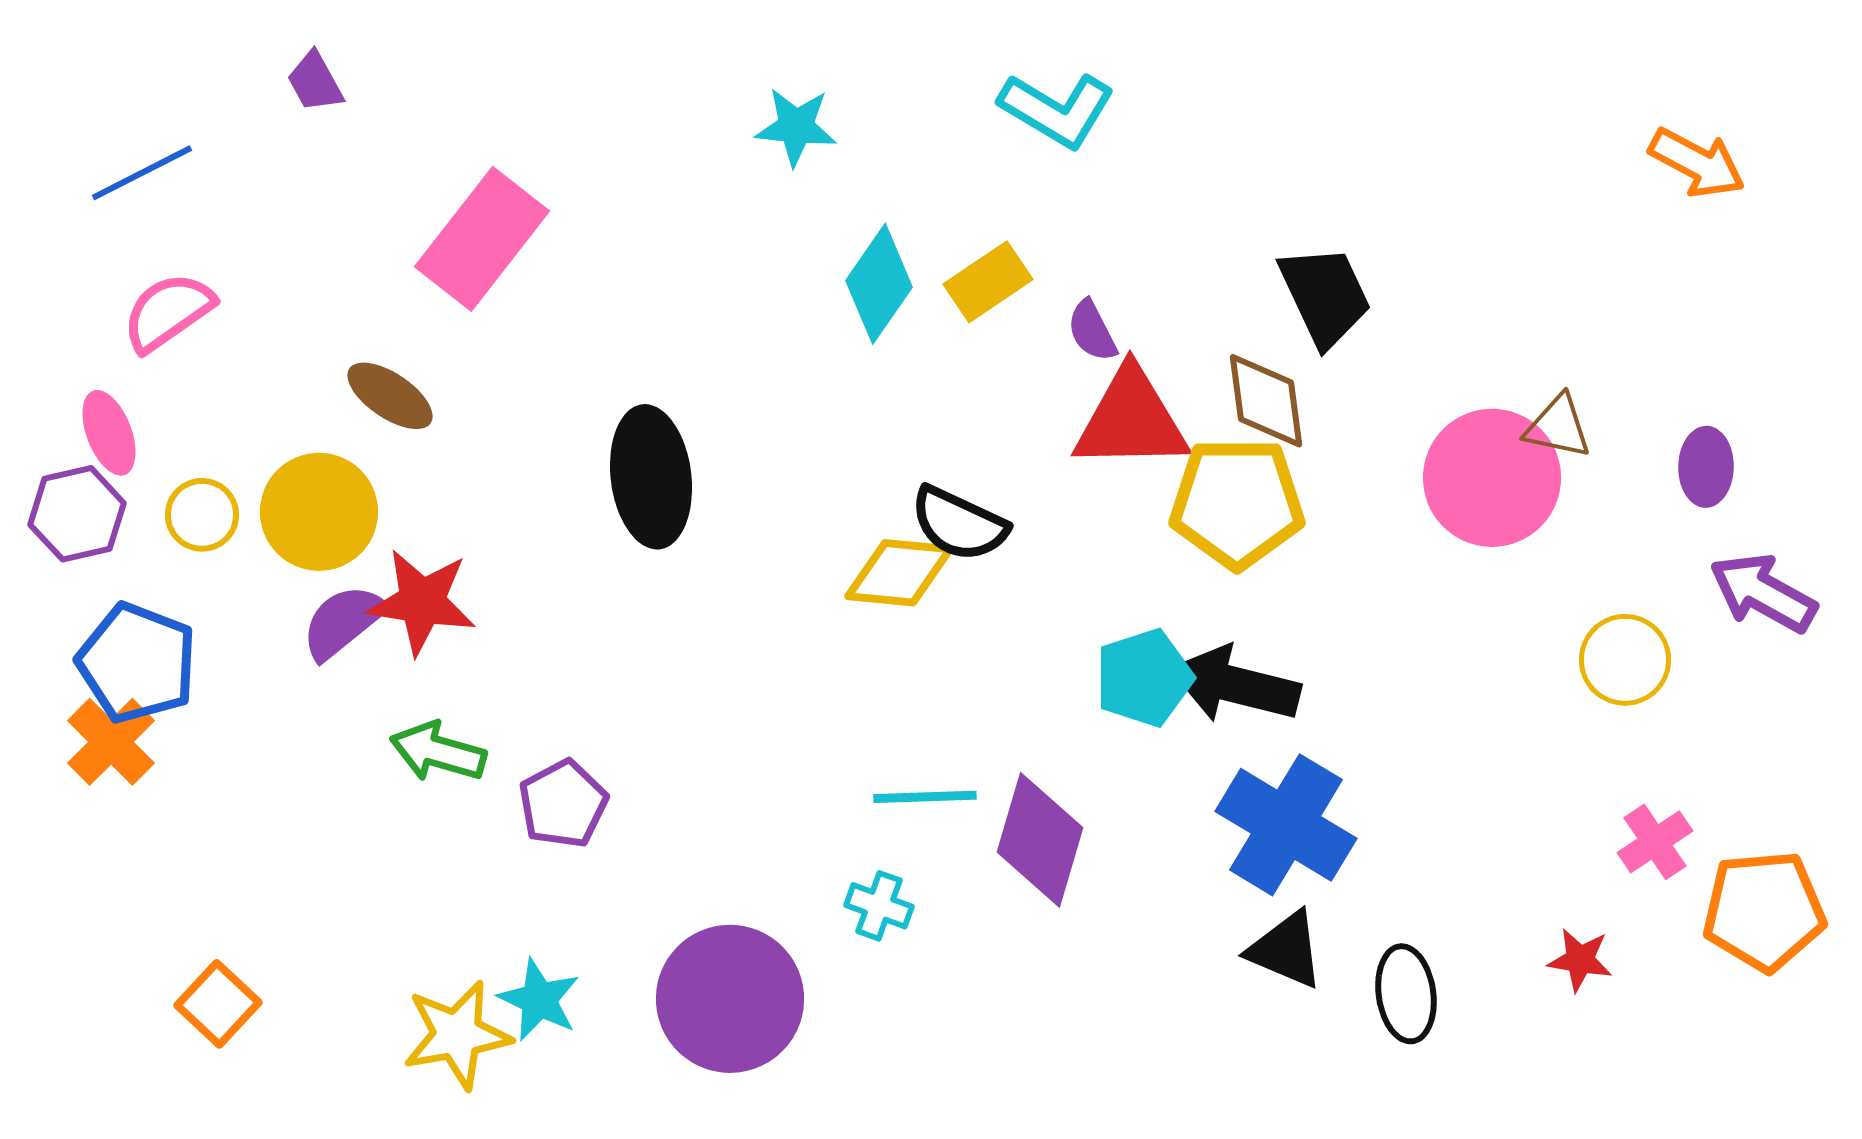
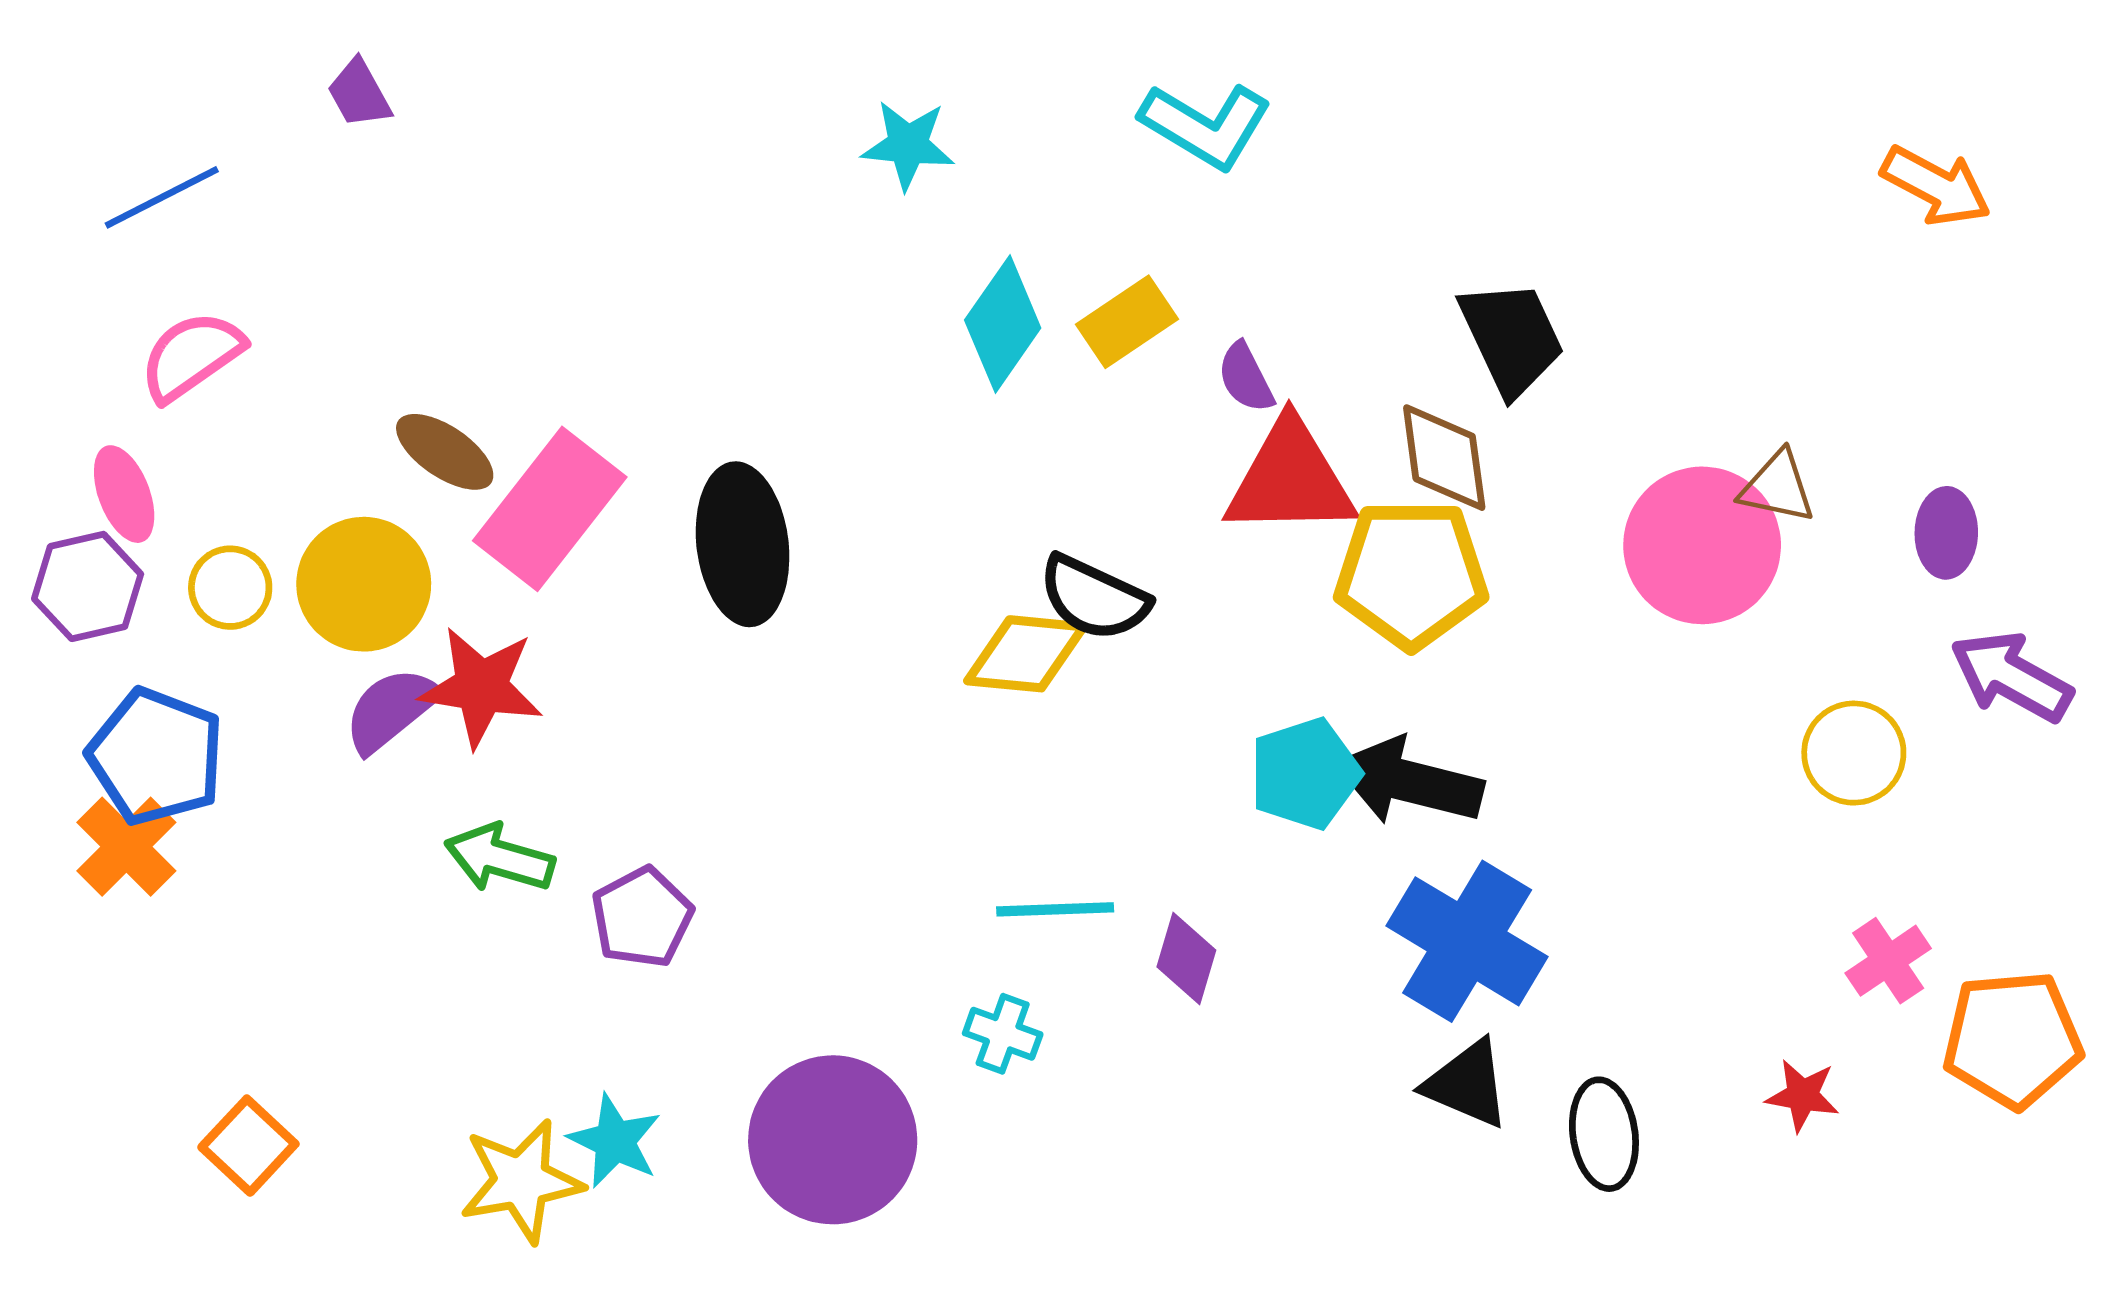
pink rectangle: (482, 239) -> (550, 509), moved
purple diamond: (1040, 840) -> (1186, 958), size x0.6

